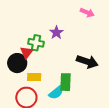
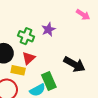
red triangle: (27, 52) -> (29, 58), moved
green rectangle: (66, 82) -> (49, 81), turned -36

